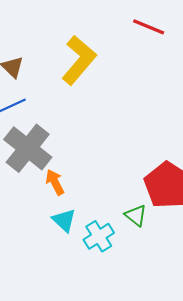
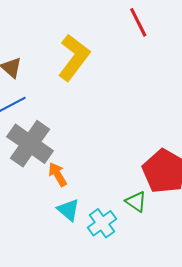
red line: (149, 27) -> (138, 22), turned 44

